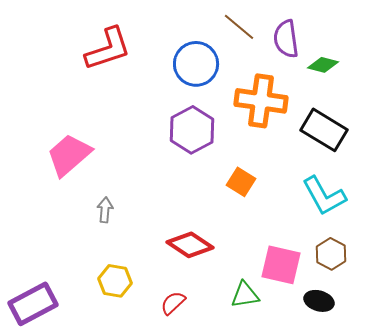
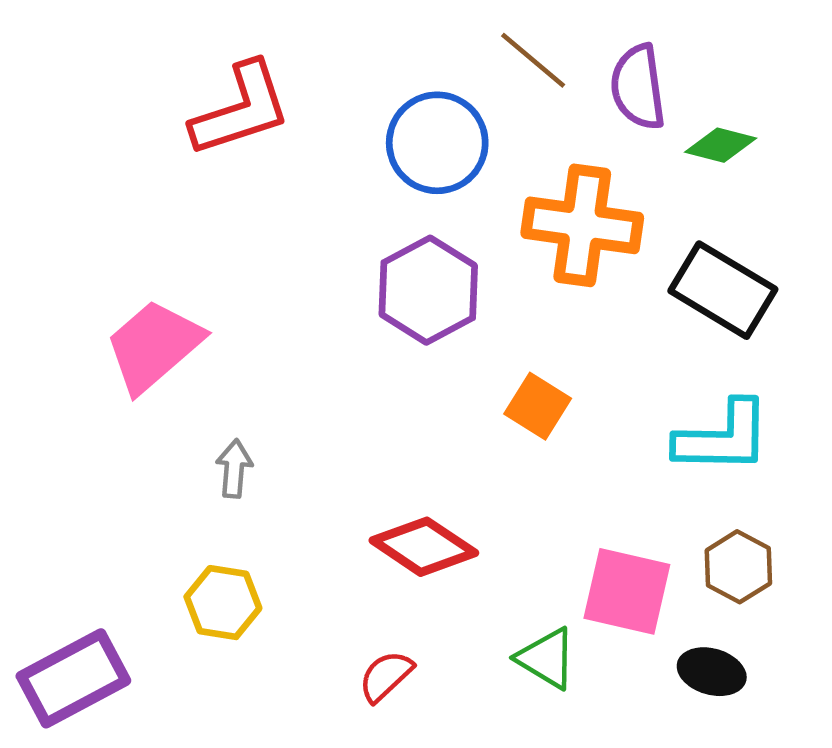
cyan L-shape: (324, 196) -> (723, 437), turned -60
yellow hexagon: (115, 281) -> (223, 603), moved
green triangle: (245, 295) -> (547, 658), turned 40

